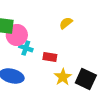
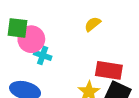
red rectangle: (50, 57) -> (109, 70), moved, size x1.5

